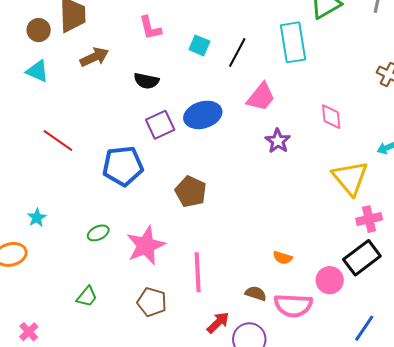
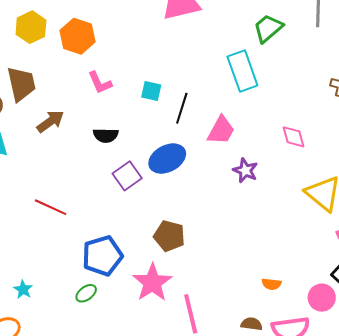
black line: (237, 52) -> (182, 108), moved
red line: (58, 140) -> (51, 207), moved
blue pentagon: (123, 166) -> (102, 256), moved
pink star: (146, 245) -> (152, 283), moved

